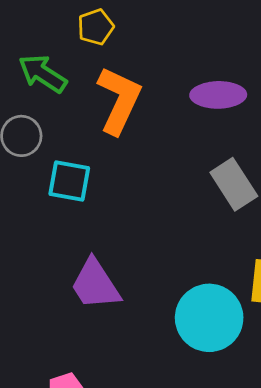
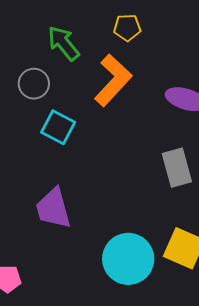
yellow pentagon: (96, 27) -> (127, 28), moved

